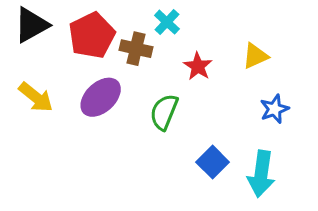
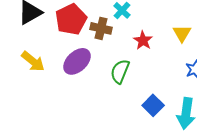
yellow triangle: (255, 56) -> (182, 33), turned -36

